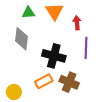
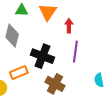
orange rectangle: (44, 81) -> (19, 73), moved

